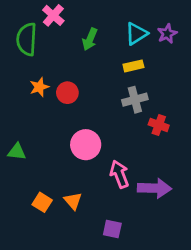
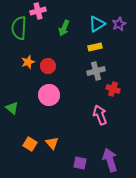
pink cross: (53, 15) -> (38, 11), turned 35
pink circle: (86, 145) -> (49, 95), moved
green triangle: (17, 152) -> (12, 108), turned 32
pink arrow: (119, 174) -> (100, 115), moved
purple arrow: (155, 188) -> (110, 160), moved, turned -110

